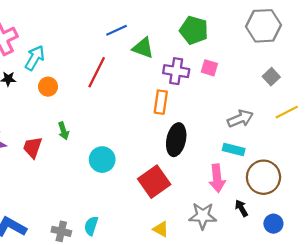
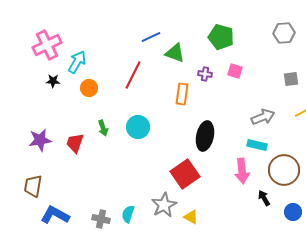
gray hexagon: (263, 26) -> (284, 33), size x0.7
purple cross: (176, 71) -> (205, 74), size x0.6
gray square: (271, 77) -> (291, 79), turned 35
orange rectangle: (161, 102) -> (182, 94), moved
cyan circle: (102, 160) -> (138, 127), moved
gray star: (203, 216) -> (164, 205), moved, turned -30

